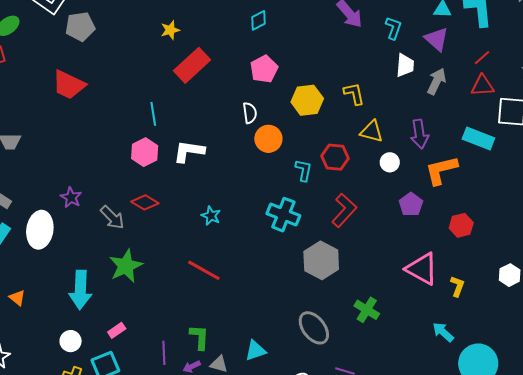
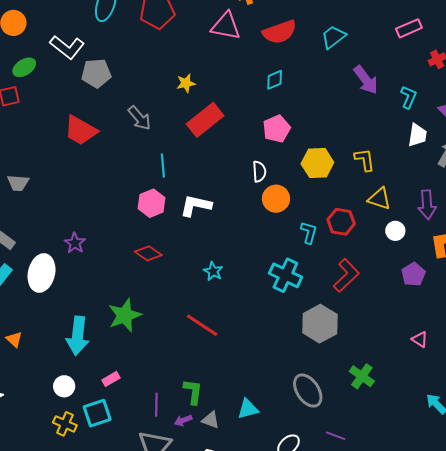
gray arrow: (112, 217) -> (139, 118), moved
pink triangle: (422, 269) -> (420, 339), size x0.5

